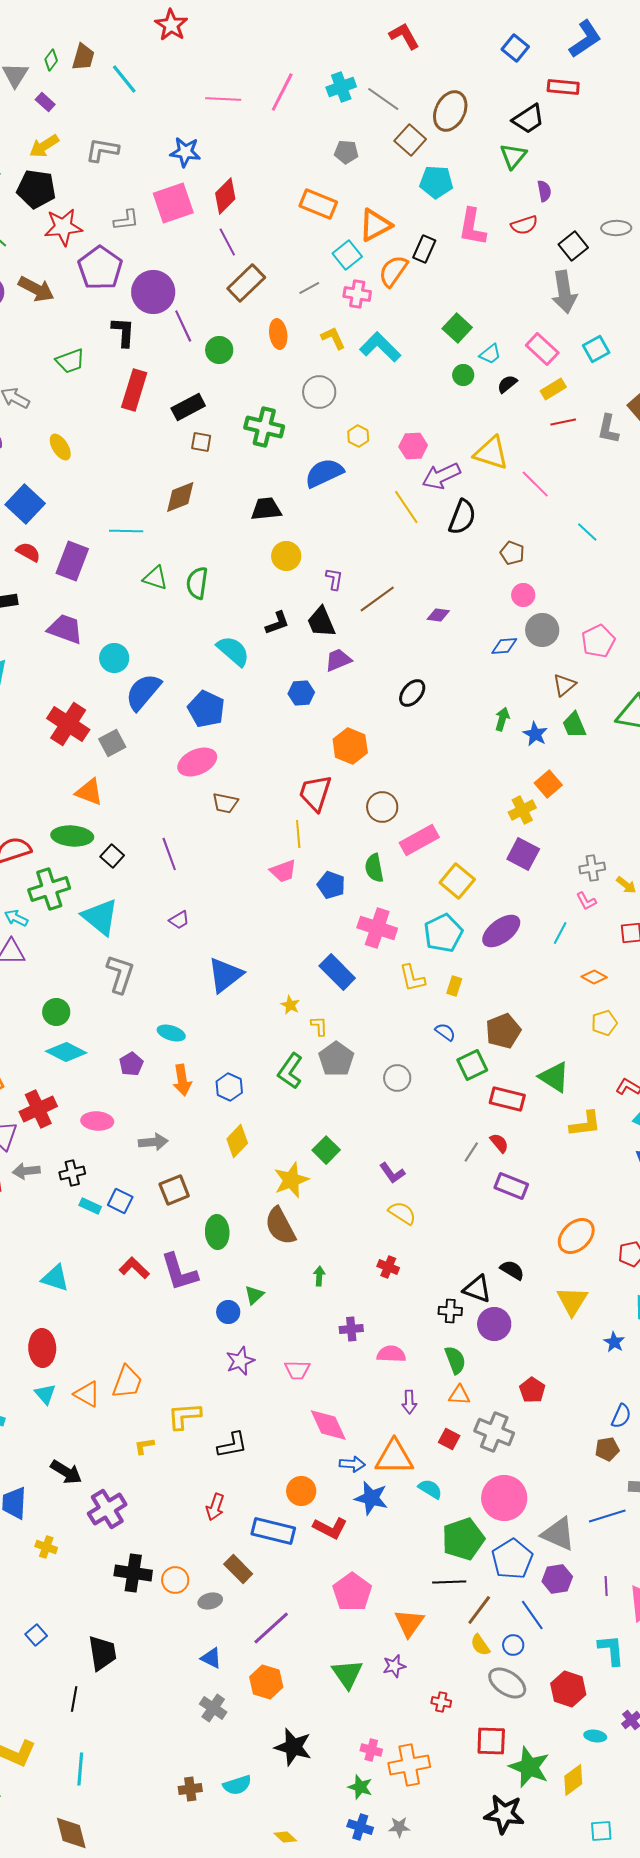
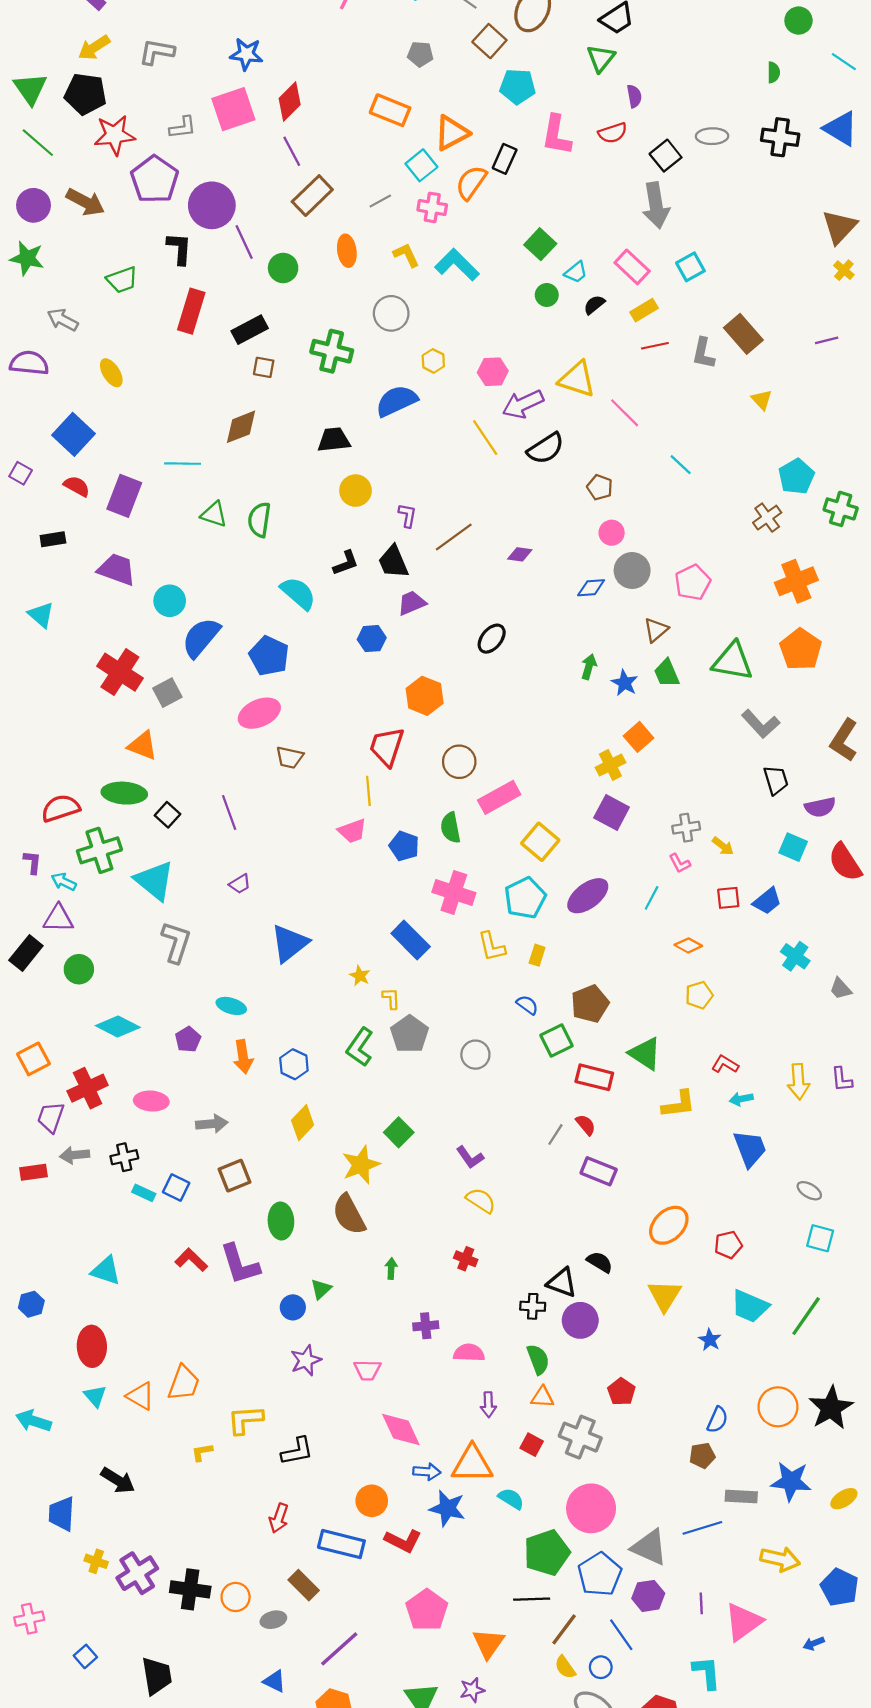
black semicircle: (462, 517) -> (546, 448), turned 36
green circle: (56, 1012) -> (79, 969), moved
purple cross: (107, 1509) -> (137, 1573), moved

